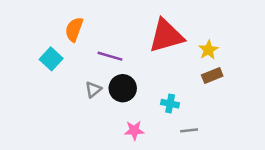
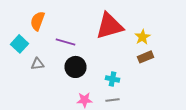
gray triangle: (93, 89) -> (38, 64), moved, turned 32
gray line: (189, 130) -> (112, 100), moved

